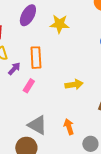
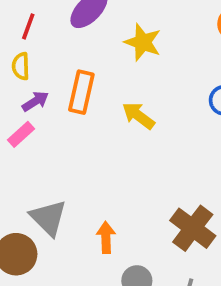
yellow arrow: (74, 85) -> (138, 116), moved, turned -150
pink rectangle: (29, 86) -> (21, 134), moved

